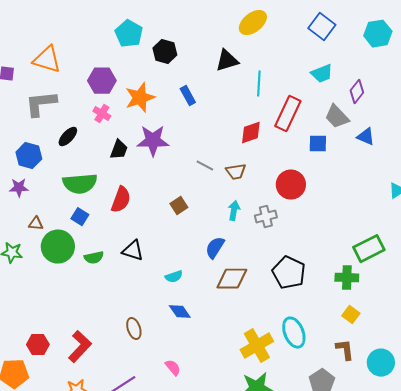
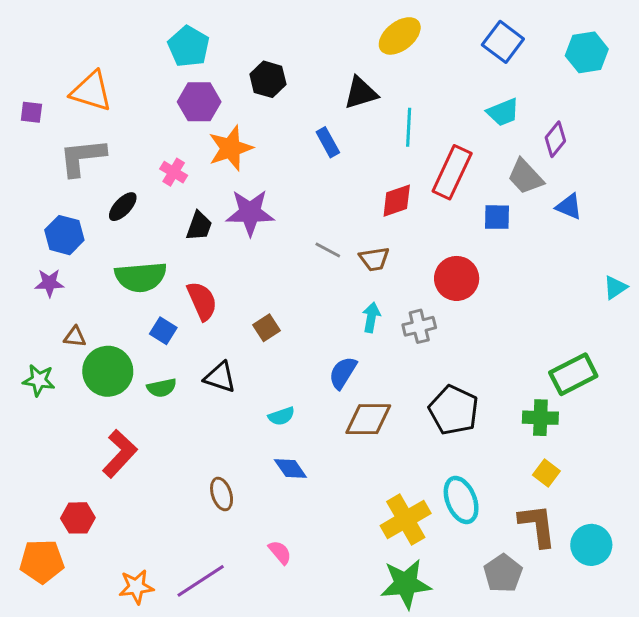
cyan pentagon: (129, 34) -> (189, 46), moved
purple hexagon: (102, 81) -> (199, 102), moved
blue rectangle: (188, 96) -> (328, 142), moved
red semicircle: (121, 200) -> (202, 301), turned -44
brown square: (179, 206) -> (266, 328), moved
blue square: (80, 217) -> (163, 331), moved
red L-shape: (80, 347) -> (120, 454), moved
brown L-shape: (345, 350) -> (537, 525), size x1.4

